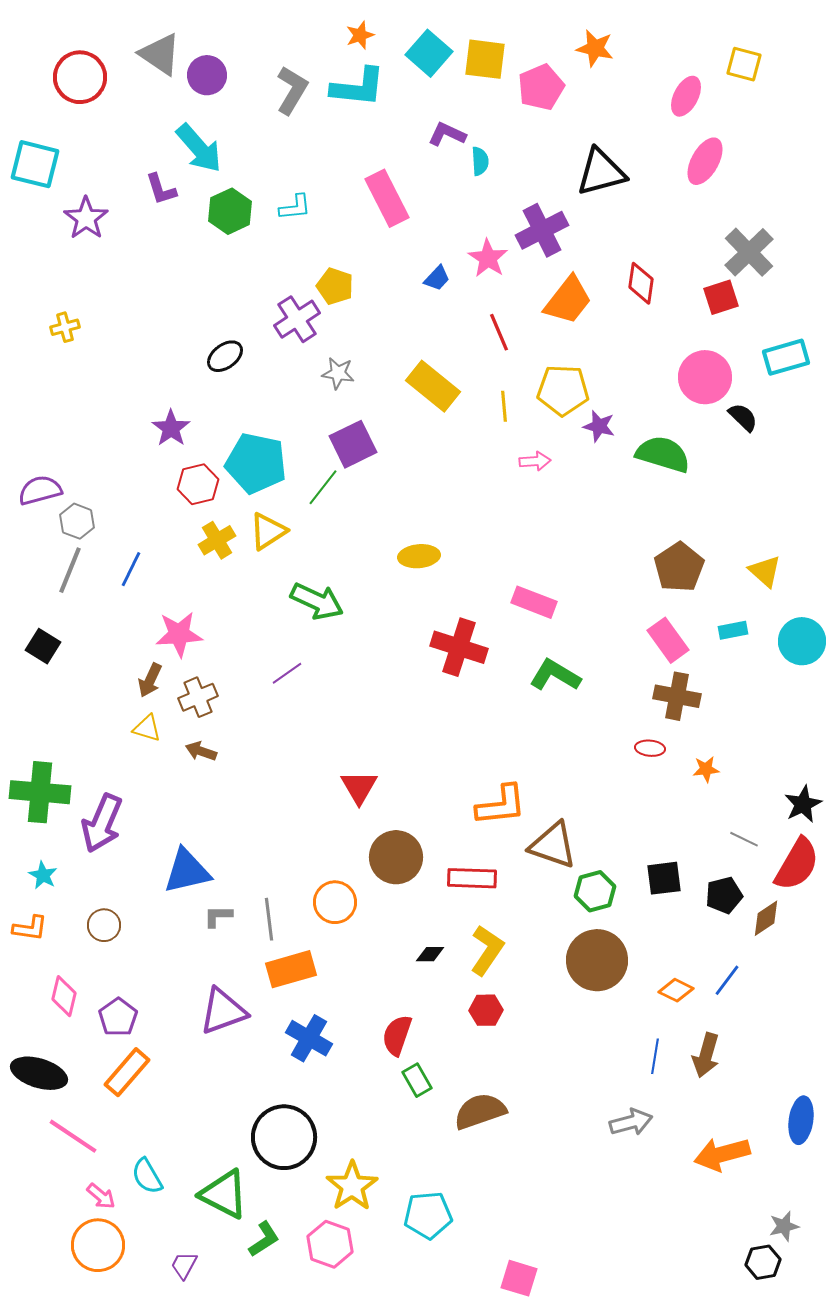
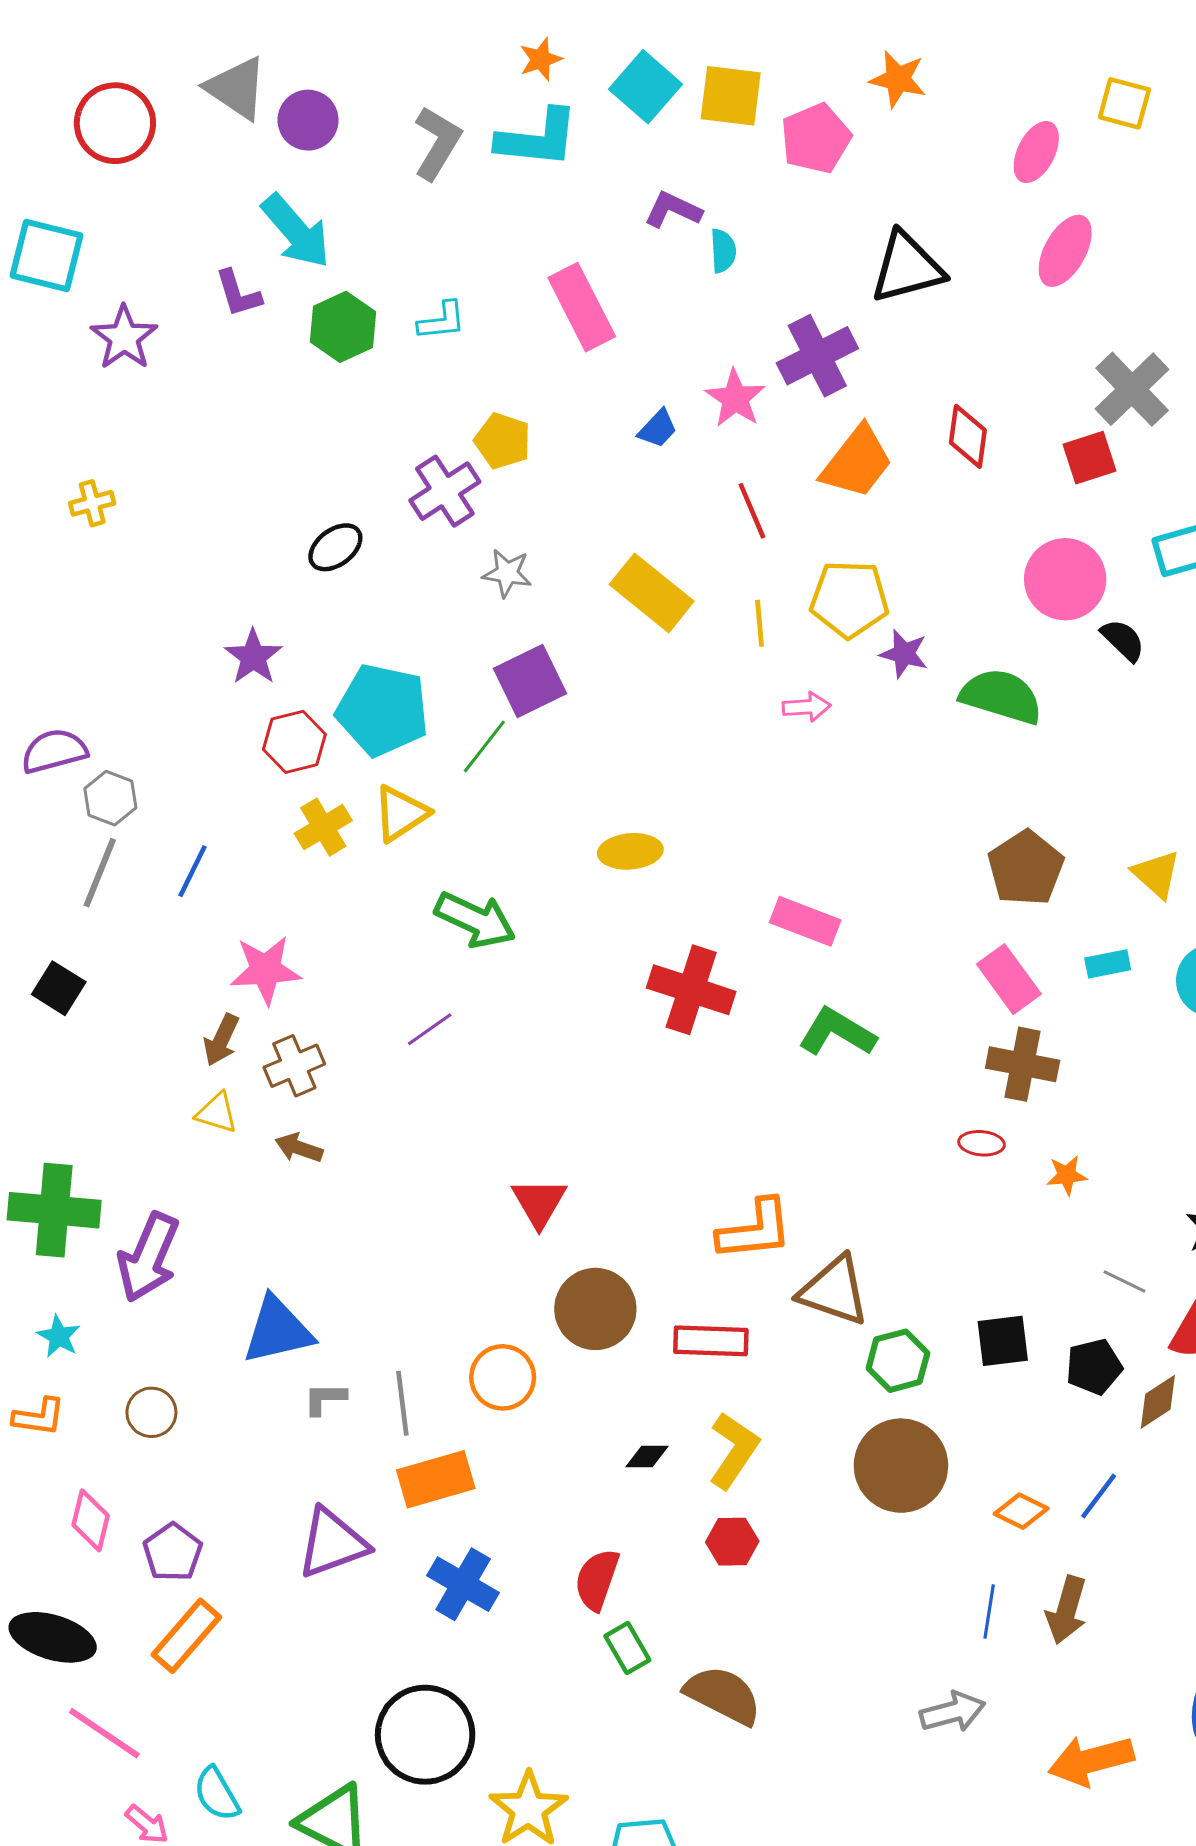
brown semicircle: (480, 1111) -> (723, 1695), turned 46

